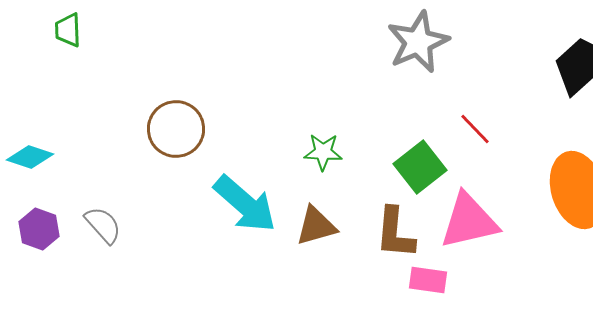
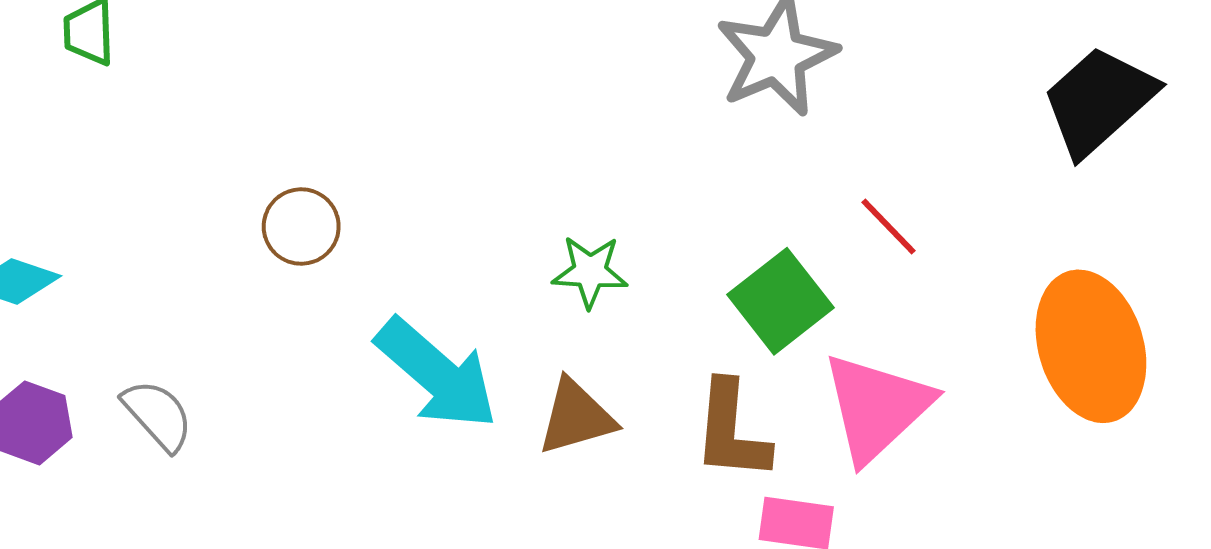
brown circle: (176, 129) -> (301, 227), size x0.7
pink triangle: (469, 221) -> (877, 407), turned -30

